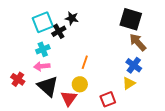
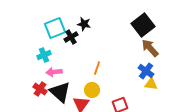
black square: (131, 19) -> (143, 25), turned 35
cyan cross: (43, 49) -> (44, 55), moved
red cross: (18, 79) -> (40, 89), moved
yellow triangle: (129, 83) -> (151, 84), moved, turned 40

